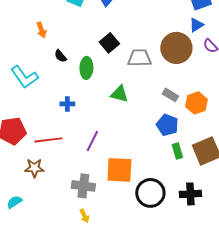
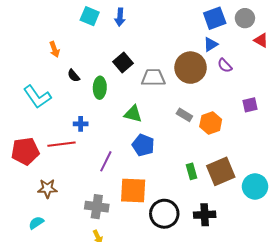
blue pentagon: (167, 125) -> (143, 145), moved
red line: (48, 140) -> (61, 144), moved
cyan semicircle: (14, 202) -> (36, 223), moved

